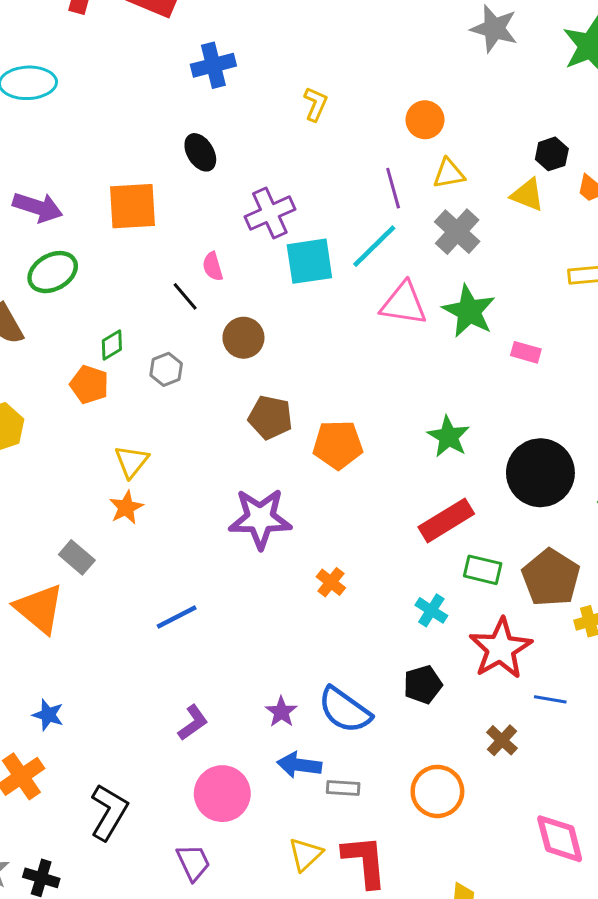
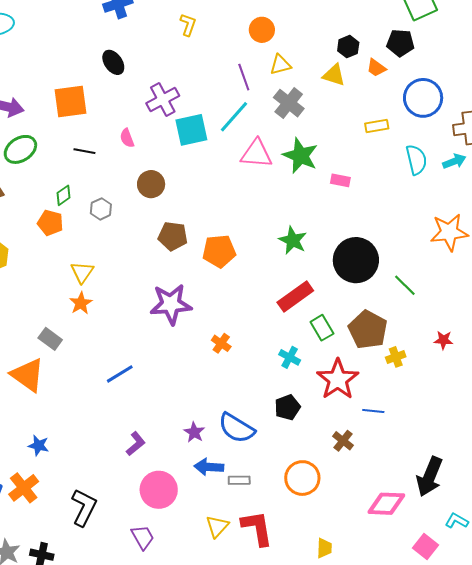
black line: (185, 296) -> (84, 151), moved, turned -35
green rectangle: (483, 570) -> (322, 328), turned 50
pink diamond: (560, 839) -> (386, 504), turned -69

